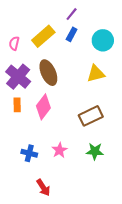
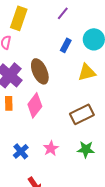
blue rectangle: (72, 34) -> (66, 45), moved
yellow rectangle: (43, 36) -> (19, 18), moved, turned -30
blue cross: (29, 153) -> (21, 151), turned 35

